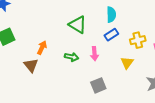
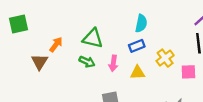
green triangle: (78, 25) -> (93, 38), moved, turned -30
yellow cross: (138, 40) -> (165, 58), turned -35
yellow triangle: (127, 63) -> (137, 73), moved, turned 40

